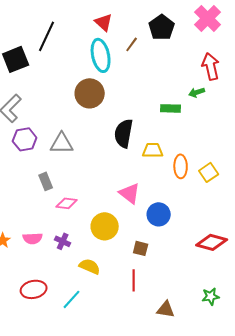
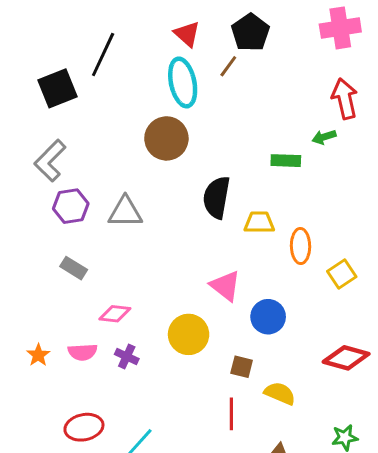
pink cross: (208, 18) -> (340, 28), turned 36
black pentagon: (162, 27) -> (250, 32), moved
yellow square: (209, 172) -> (342, 274), moved
gray rectangle: (46, 181) -> (74, 268), moved, turned -36
pink diamond: (67, 203) -> (115, 314), moved
yellow semicircle: (90, 266) -> (280, 393), moved

